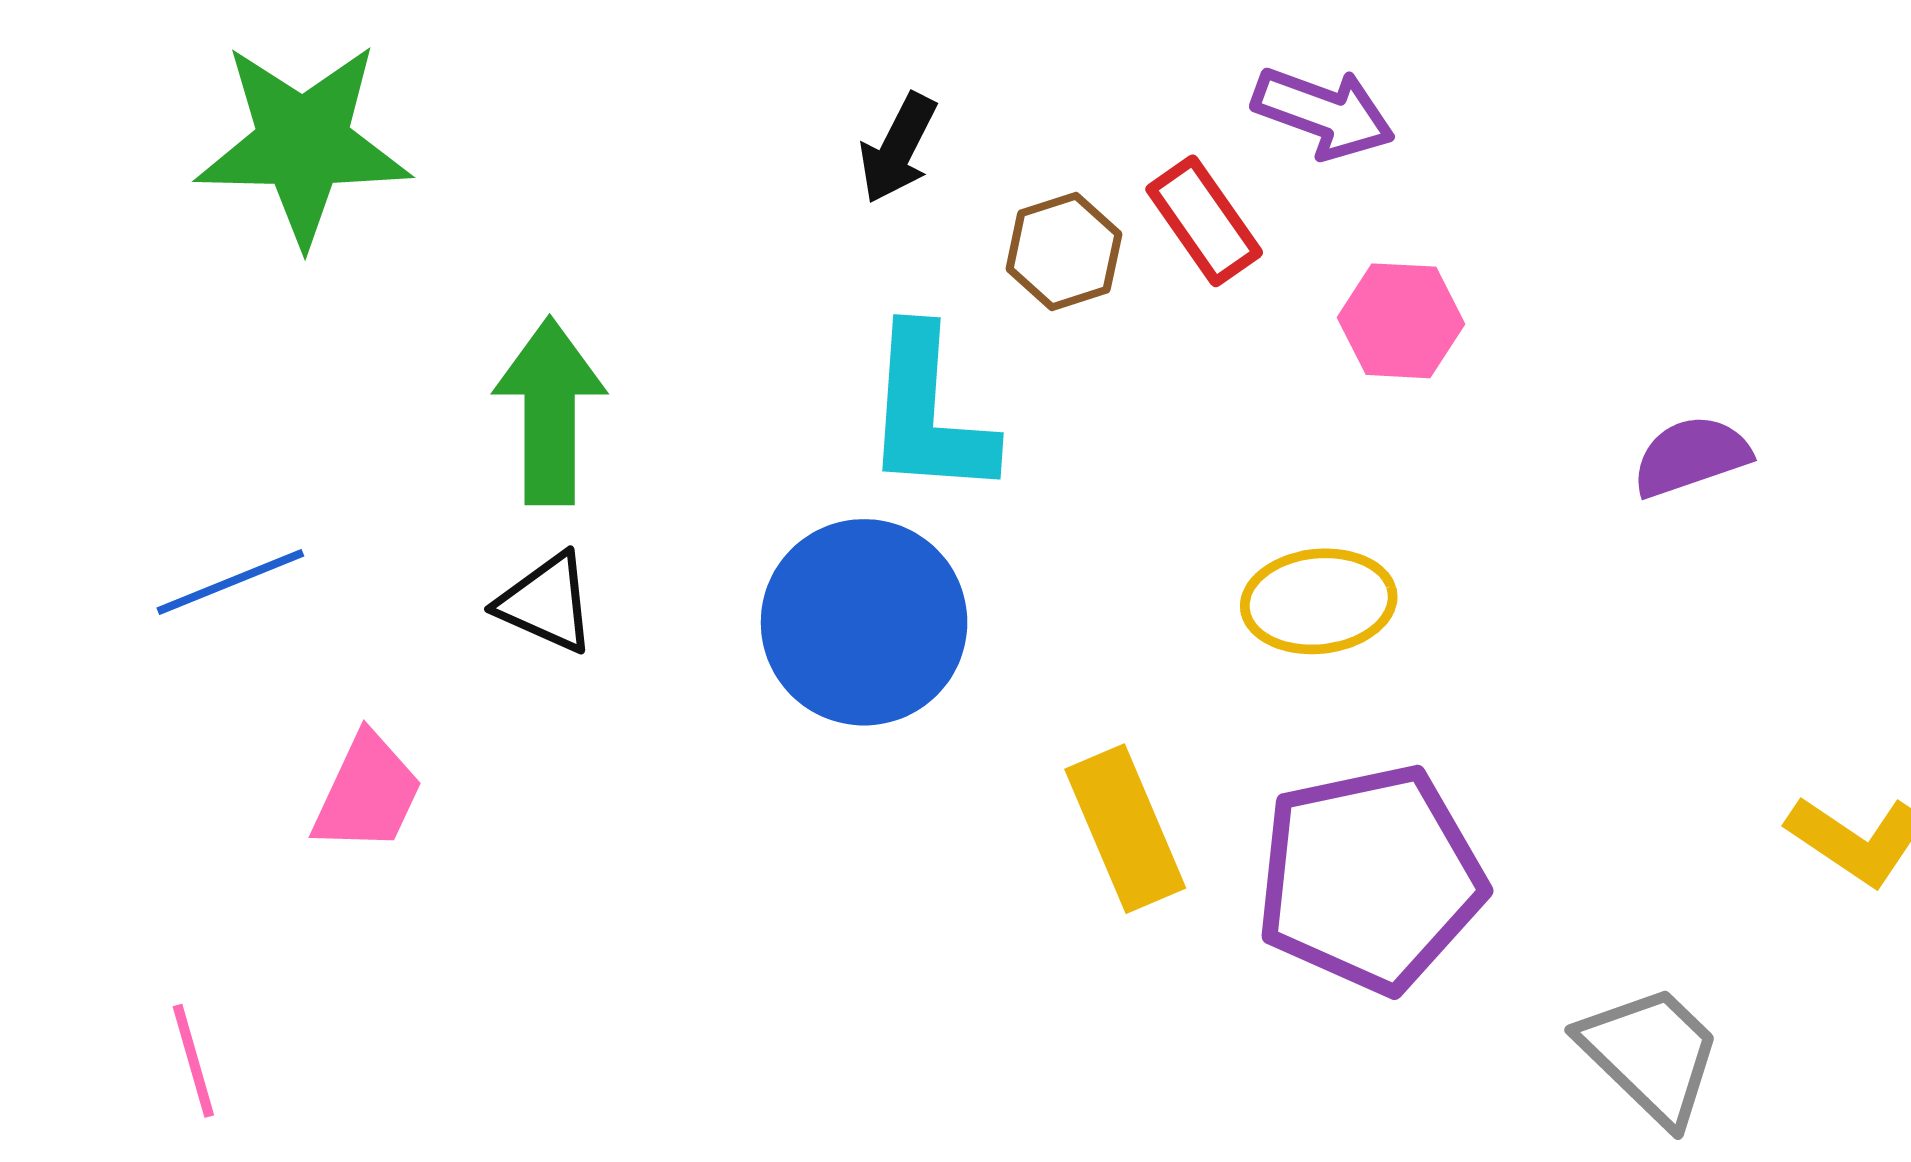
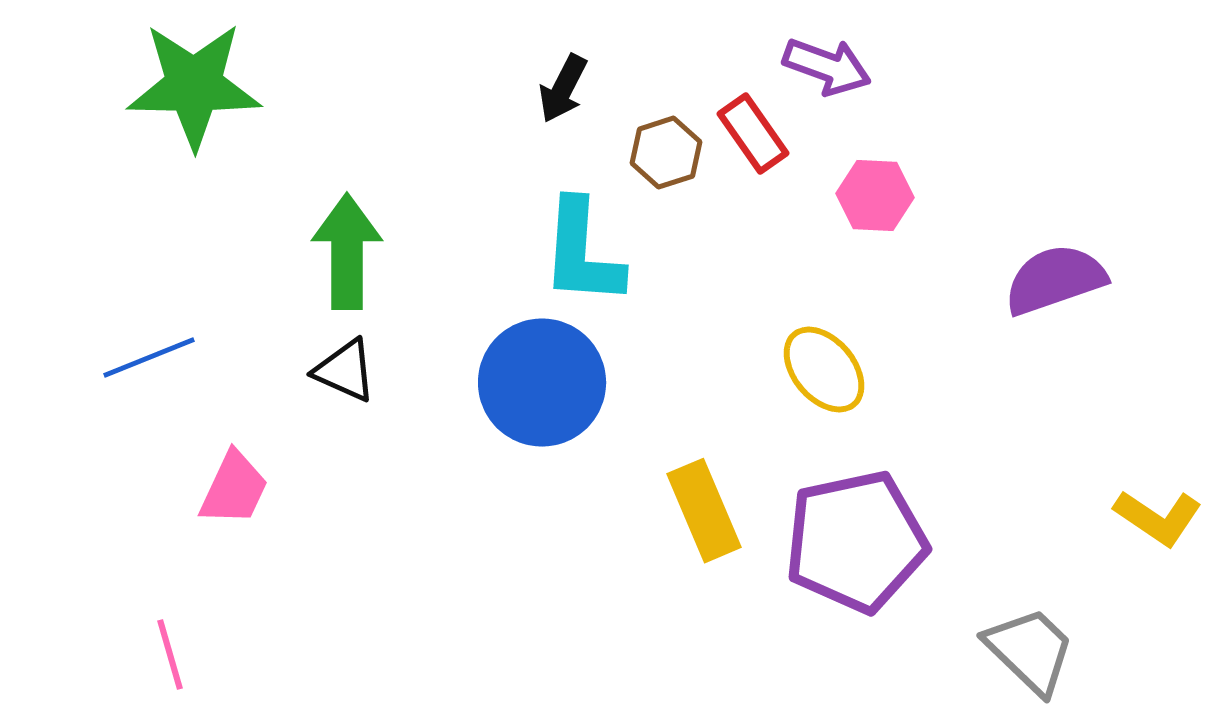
purple semicircle: (1691, 456) -> (1055, 280), size x1.4
yellow ellipse: (1319, 601) -> (824, 370), turned 56
pink line: (193, 1061) -> (170, 655), moved

